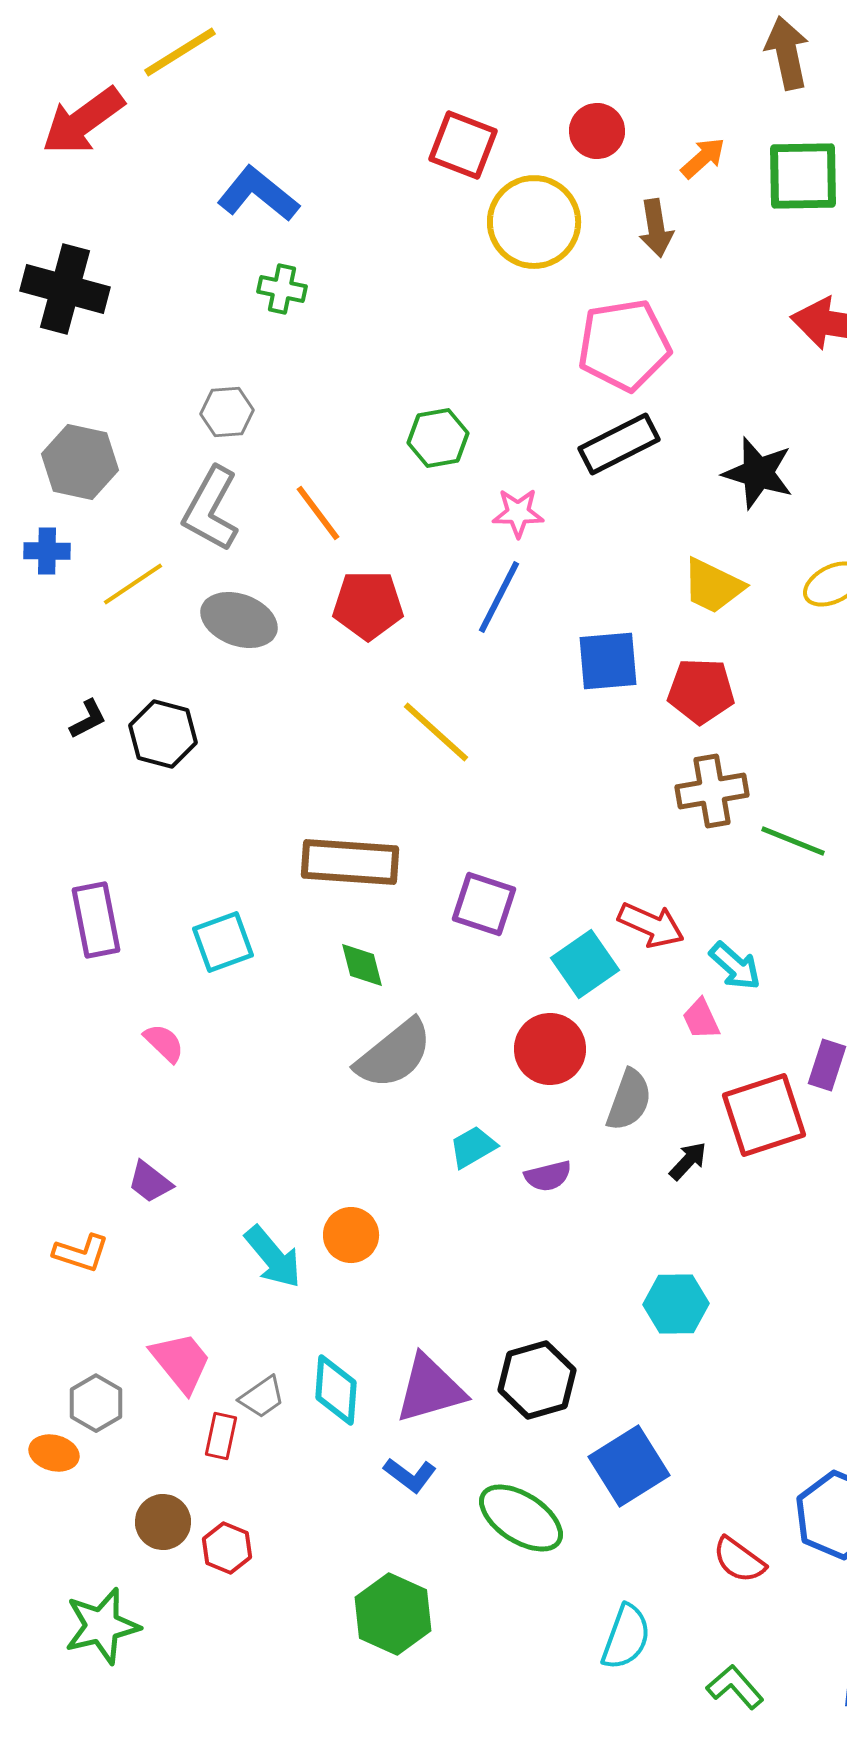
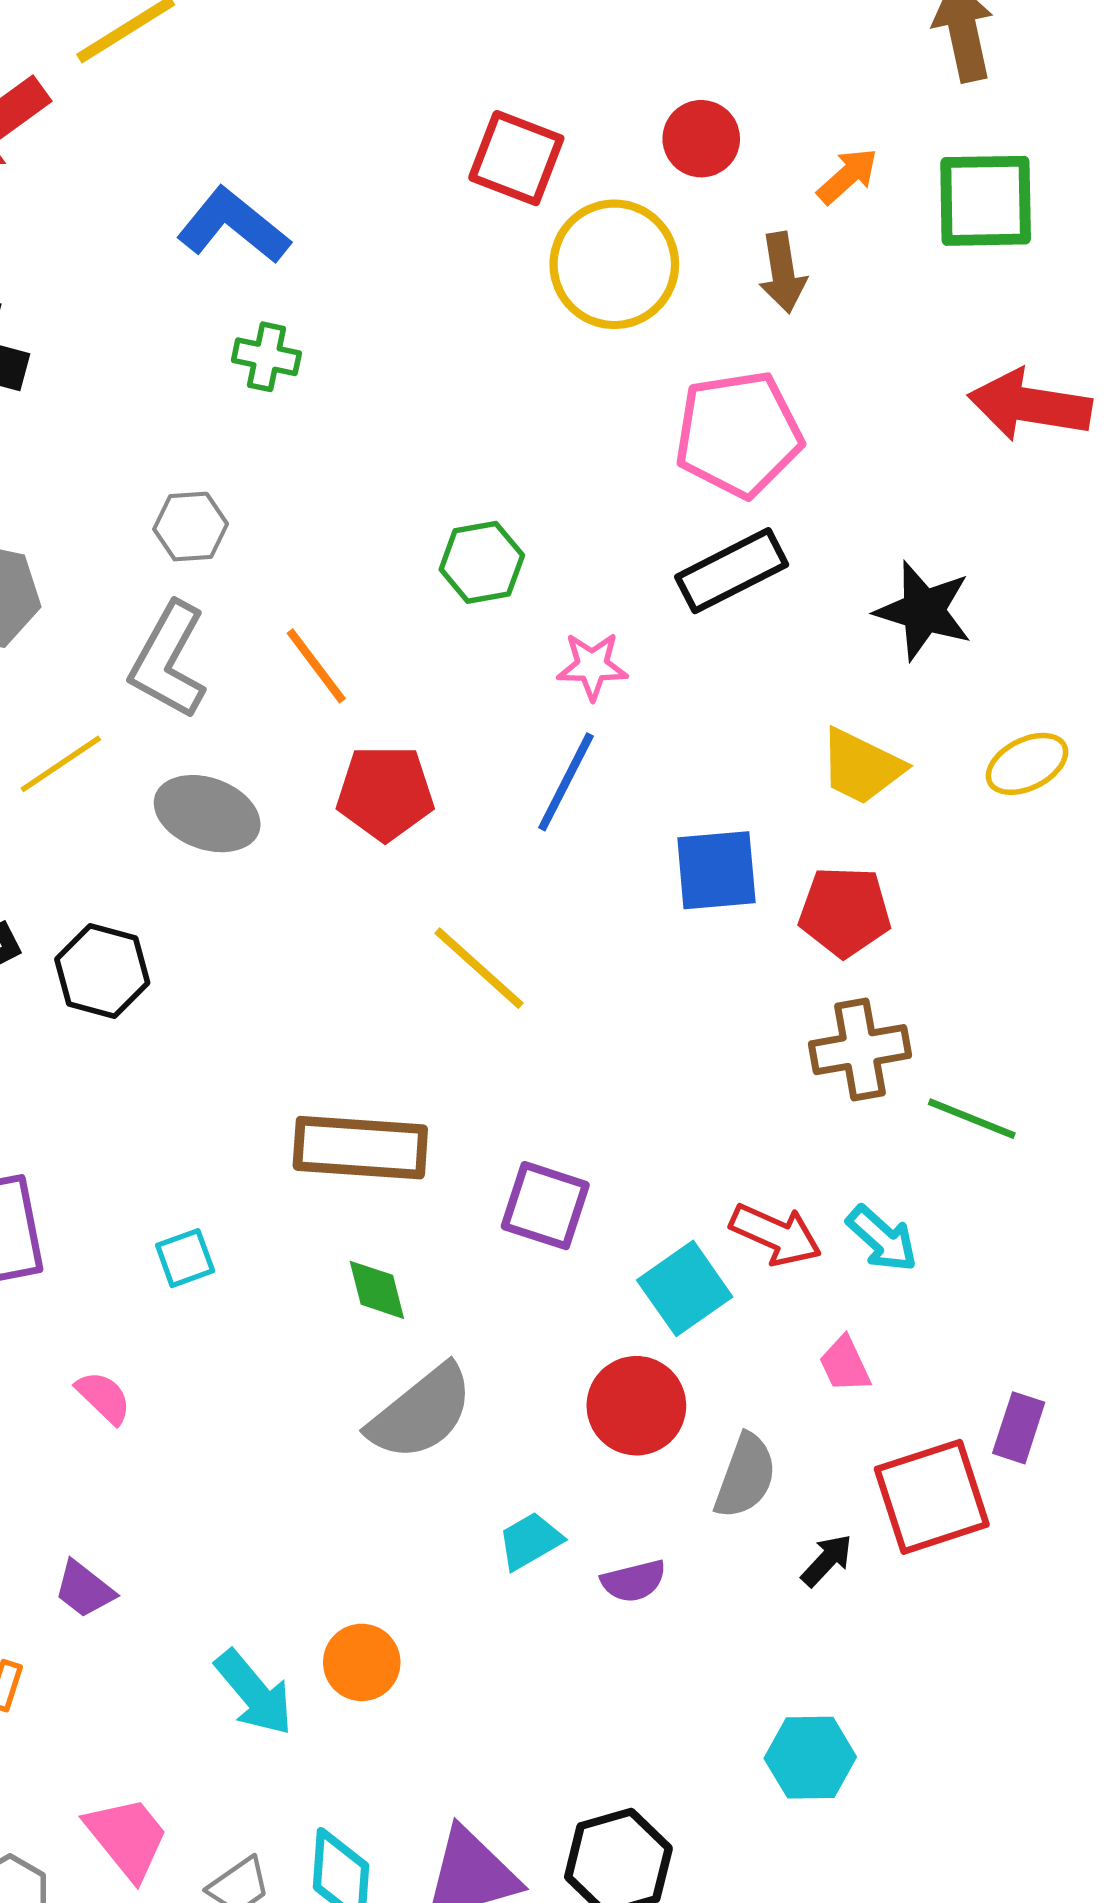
cyan square: (223, 942) -> (185, 1258), size x0.7
cyan arrow: (735, 966) -> (882, 1239), moved

